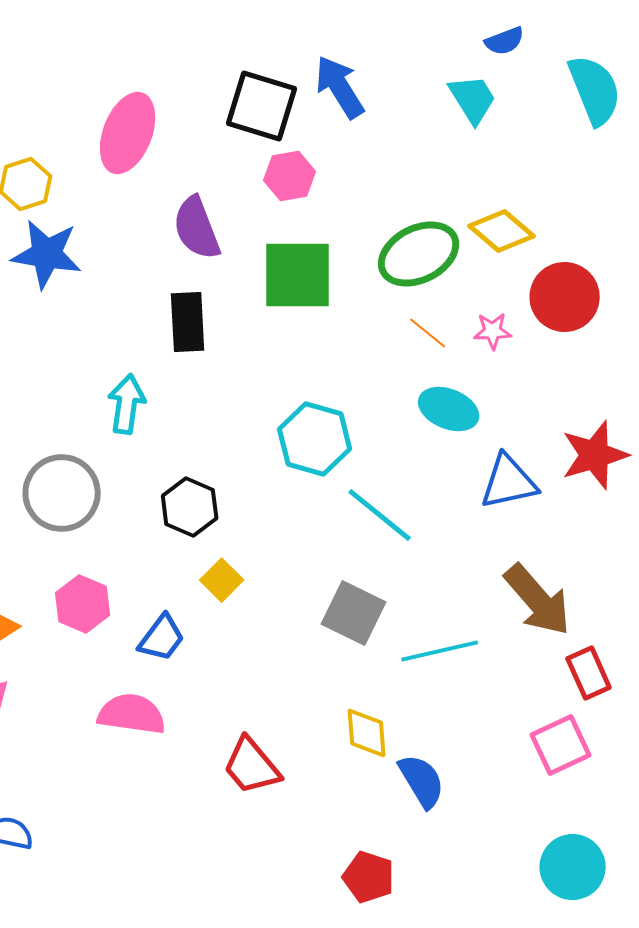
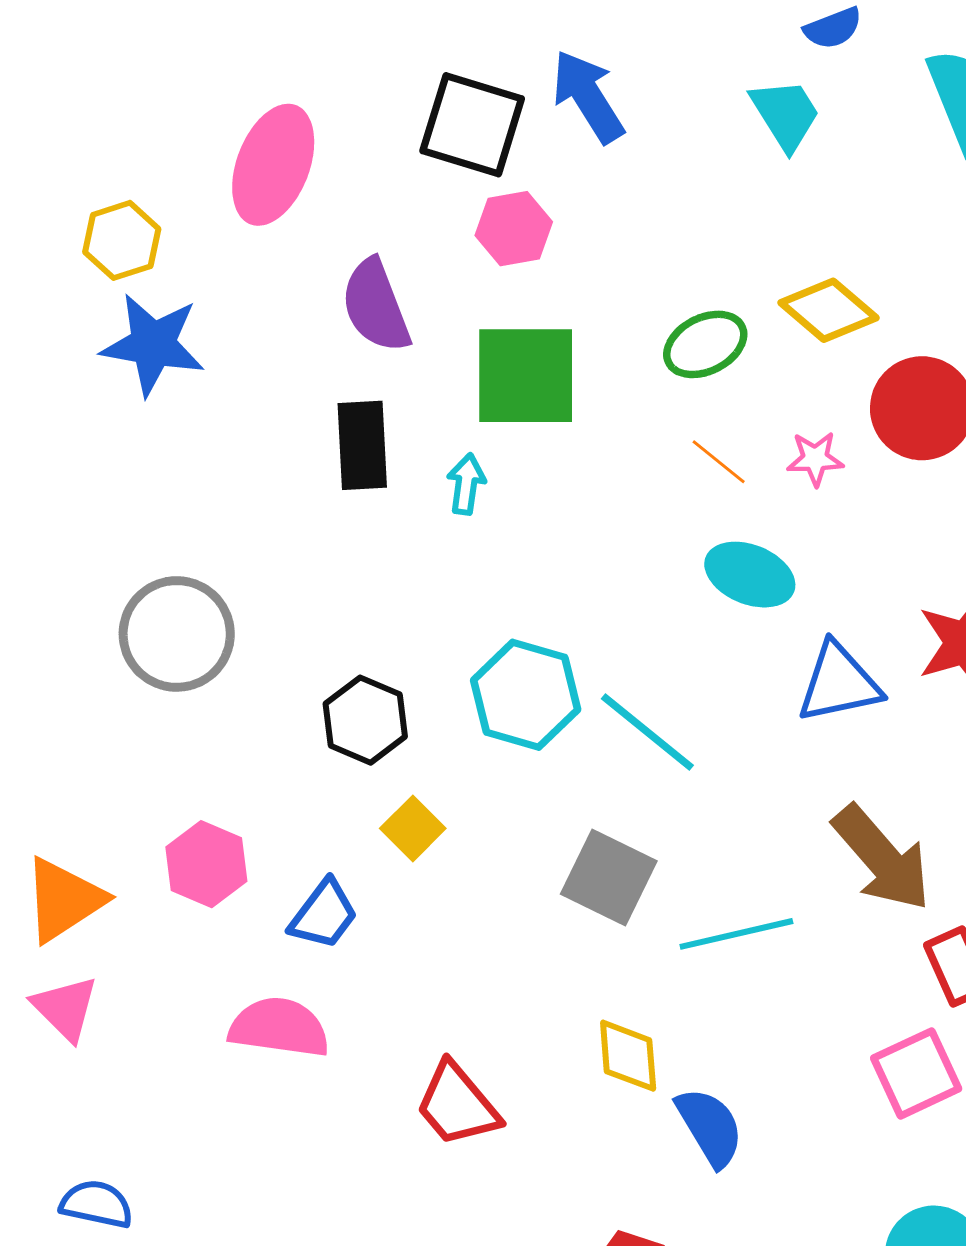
green ellipse: (419, 254) -> (705, 344), size x0.7
cyan arrow: (127, 404) -> (466, 484), moved, size x0.7
cyan hexagon: (315, 439) -> (526, 695), moved
gray circle: (62, 493) -> (177, 634), moved

